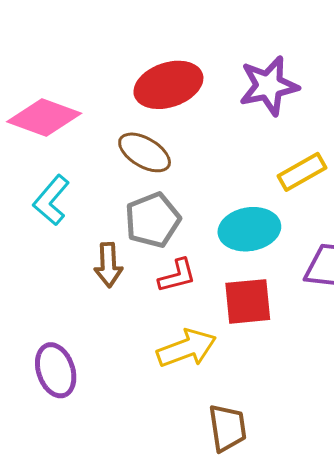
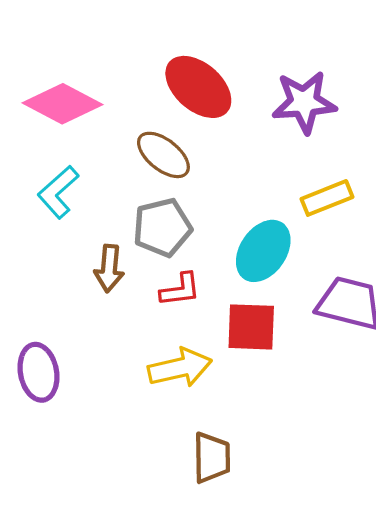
red ellipse: (168, 85) -> (198, 87), turned 52
cyan ellipse: (249, 229) -> (263, 251), turned -54

